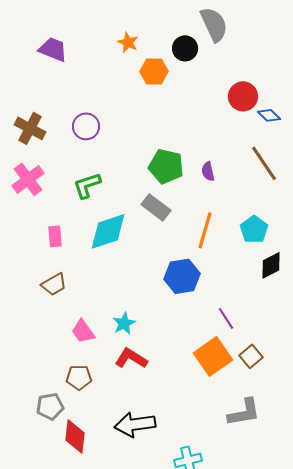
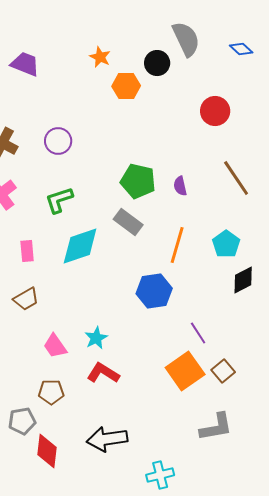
blue diamond: (269, 115) -> (241, 49), moved

